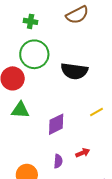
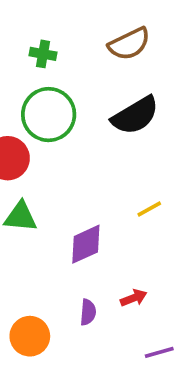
black semicircle: (74, 71) -> (135, 115), moved, turned -40
yellow line: (97, 112) -> (149, 209), moved

